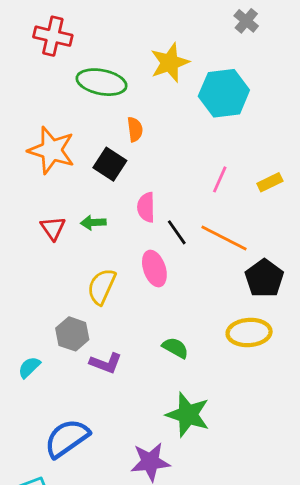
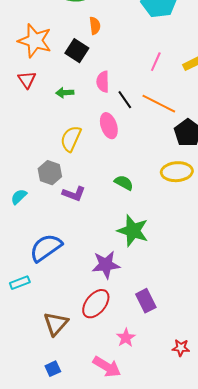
red triangle: (53, 228) -> (27, 80), moved

